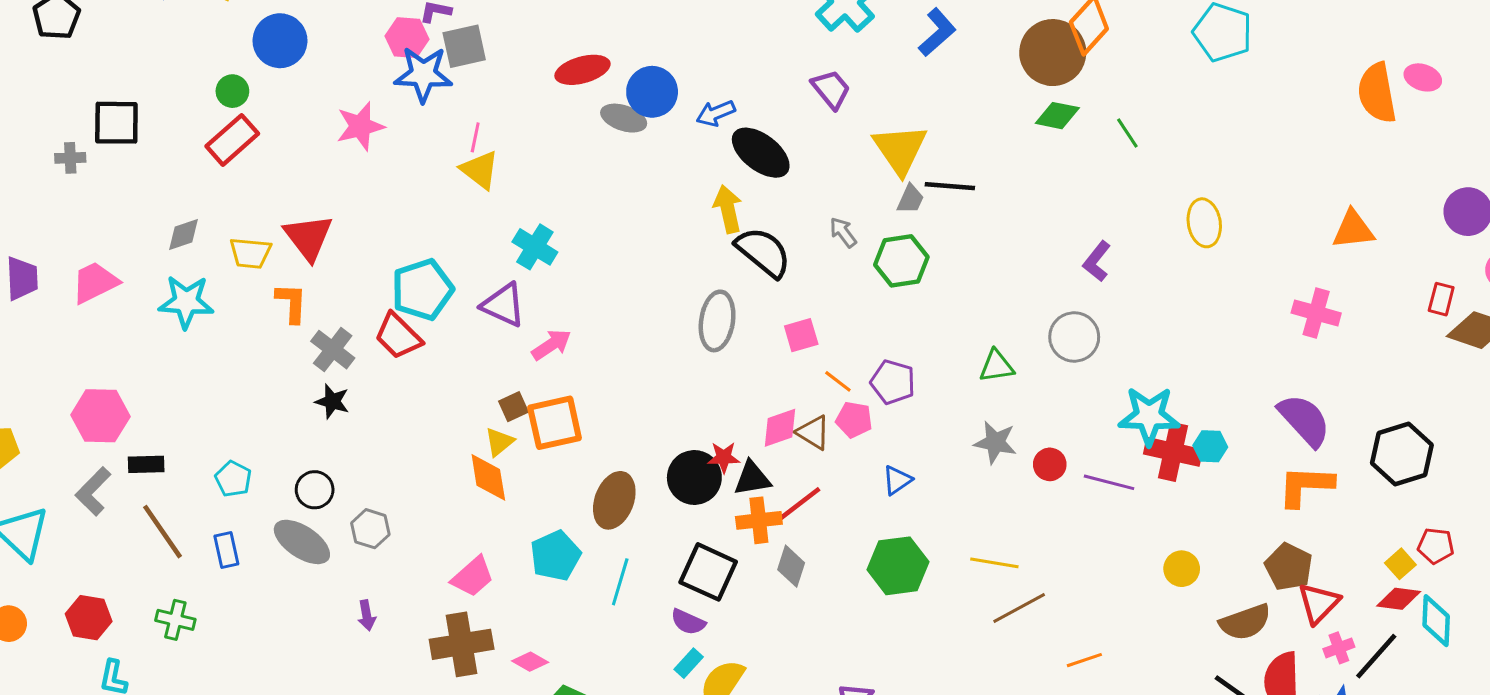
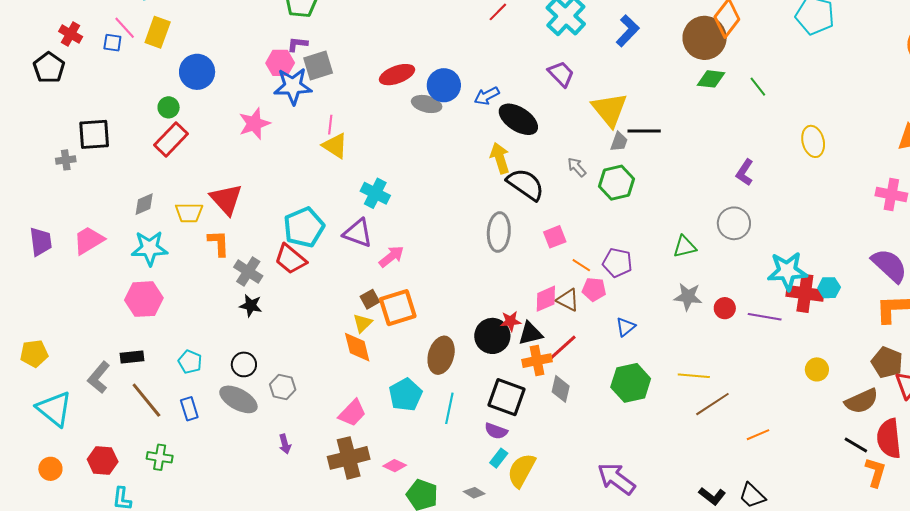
pink hexagon: (100, 416) -> (144, 299), moved

